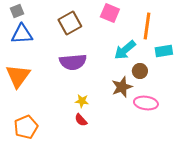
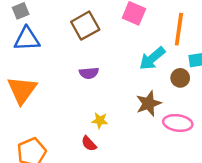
purple semicircle: (73, 62) -> (89, 73), size x0.6
brown circle: (140, 71) -> (180, 78), moved
red semicircle: (81, 120) -> (89, 144), moved

